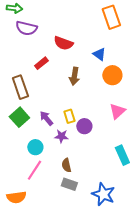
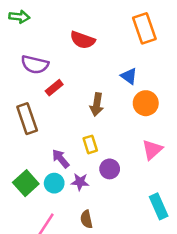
purple semicircle: (26, 28) -> (35, 64), moved
red semicircle: (63, 43) -> (83, 40), moved
yellow rectangle: (69, 116) -> (90, 144), moved
green square: (19, 117) -> (26, 183), moved
cyan circle: (35, 147) -> (54, 183), moved

